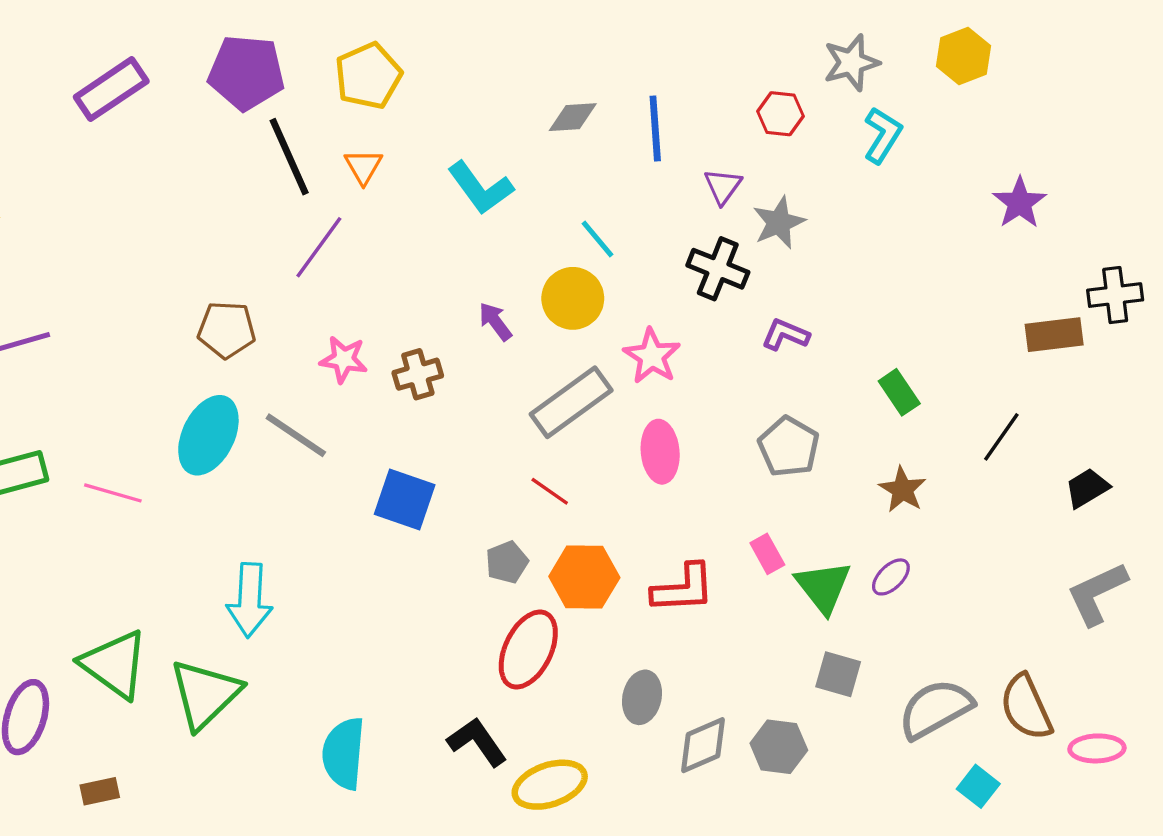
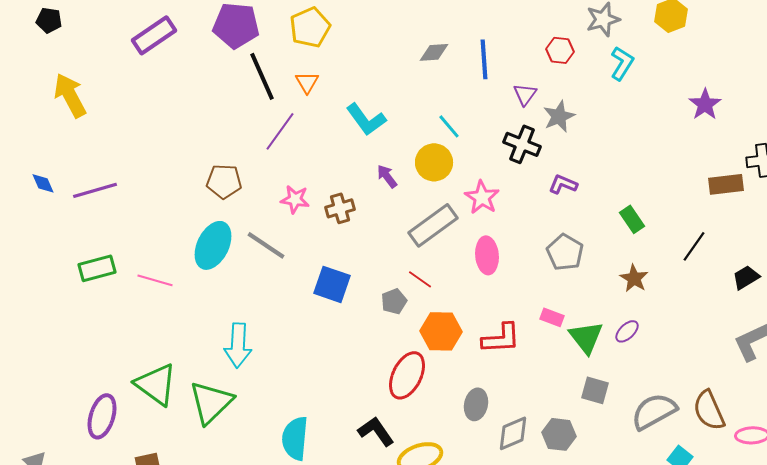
cyan L-shape: (480, 188) -> (366, 119), moved
pink rectangle: (767, 554) -> (552, 317), turned -40
gray pentagon: (507, 562) -> (394, 301), moved

